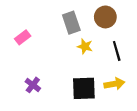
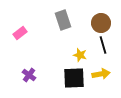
brown circle: (105, 17) -> (101, 23), moved
yellow star: (85, 46) -> (80, 55), moved

